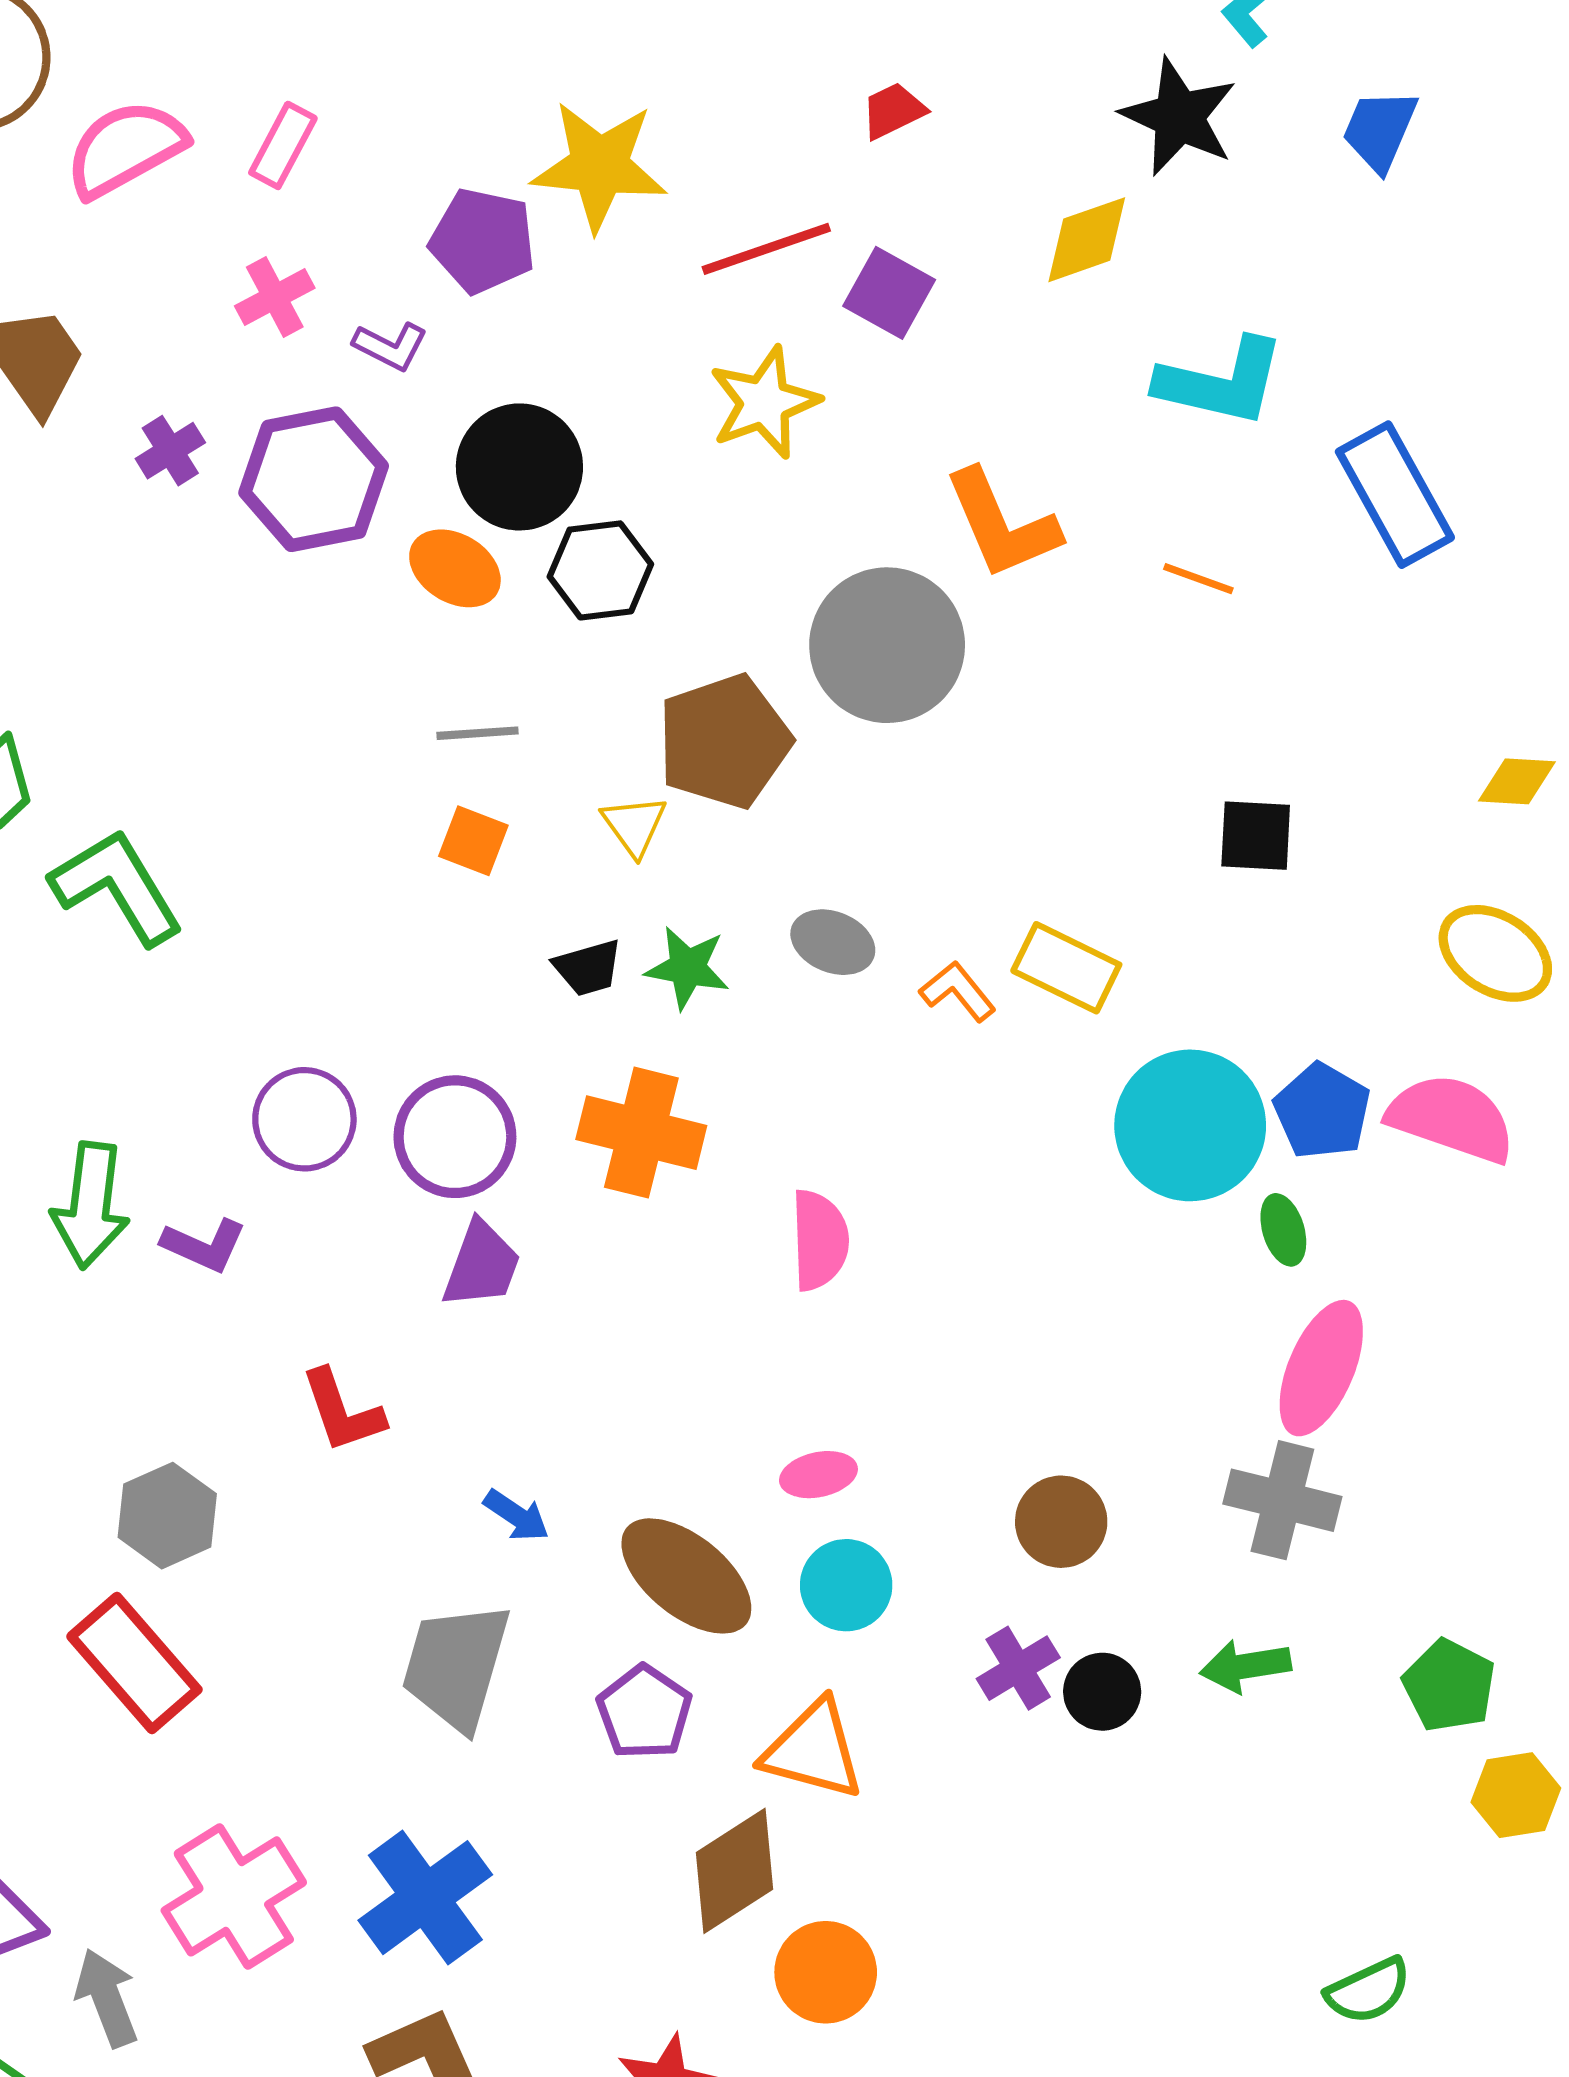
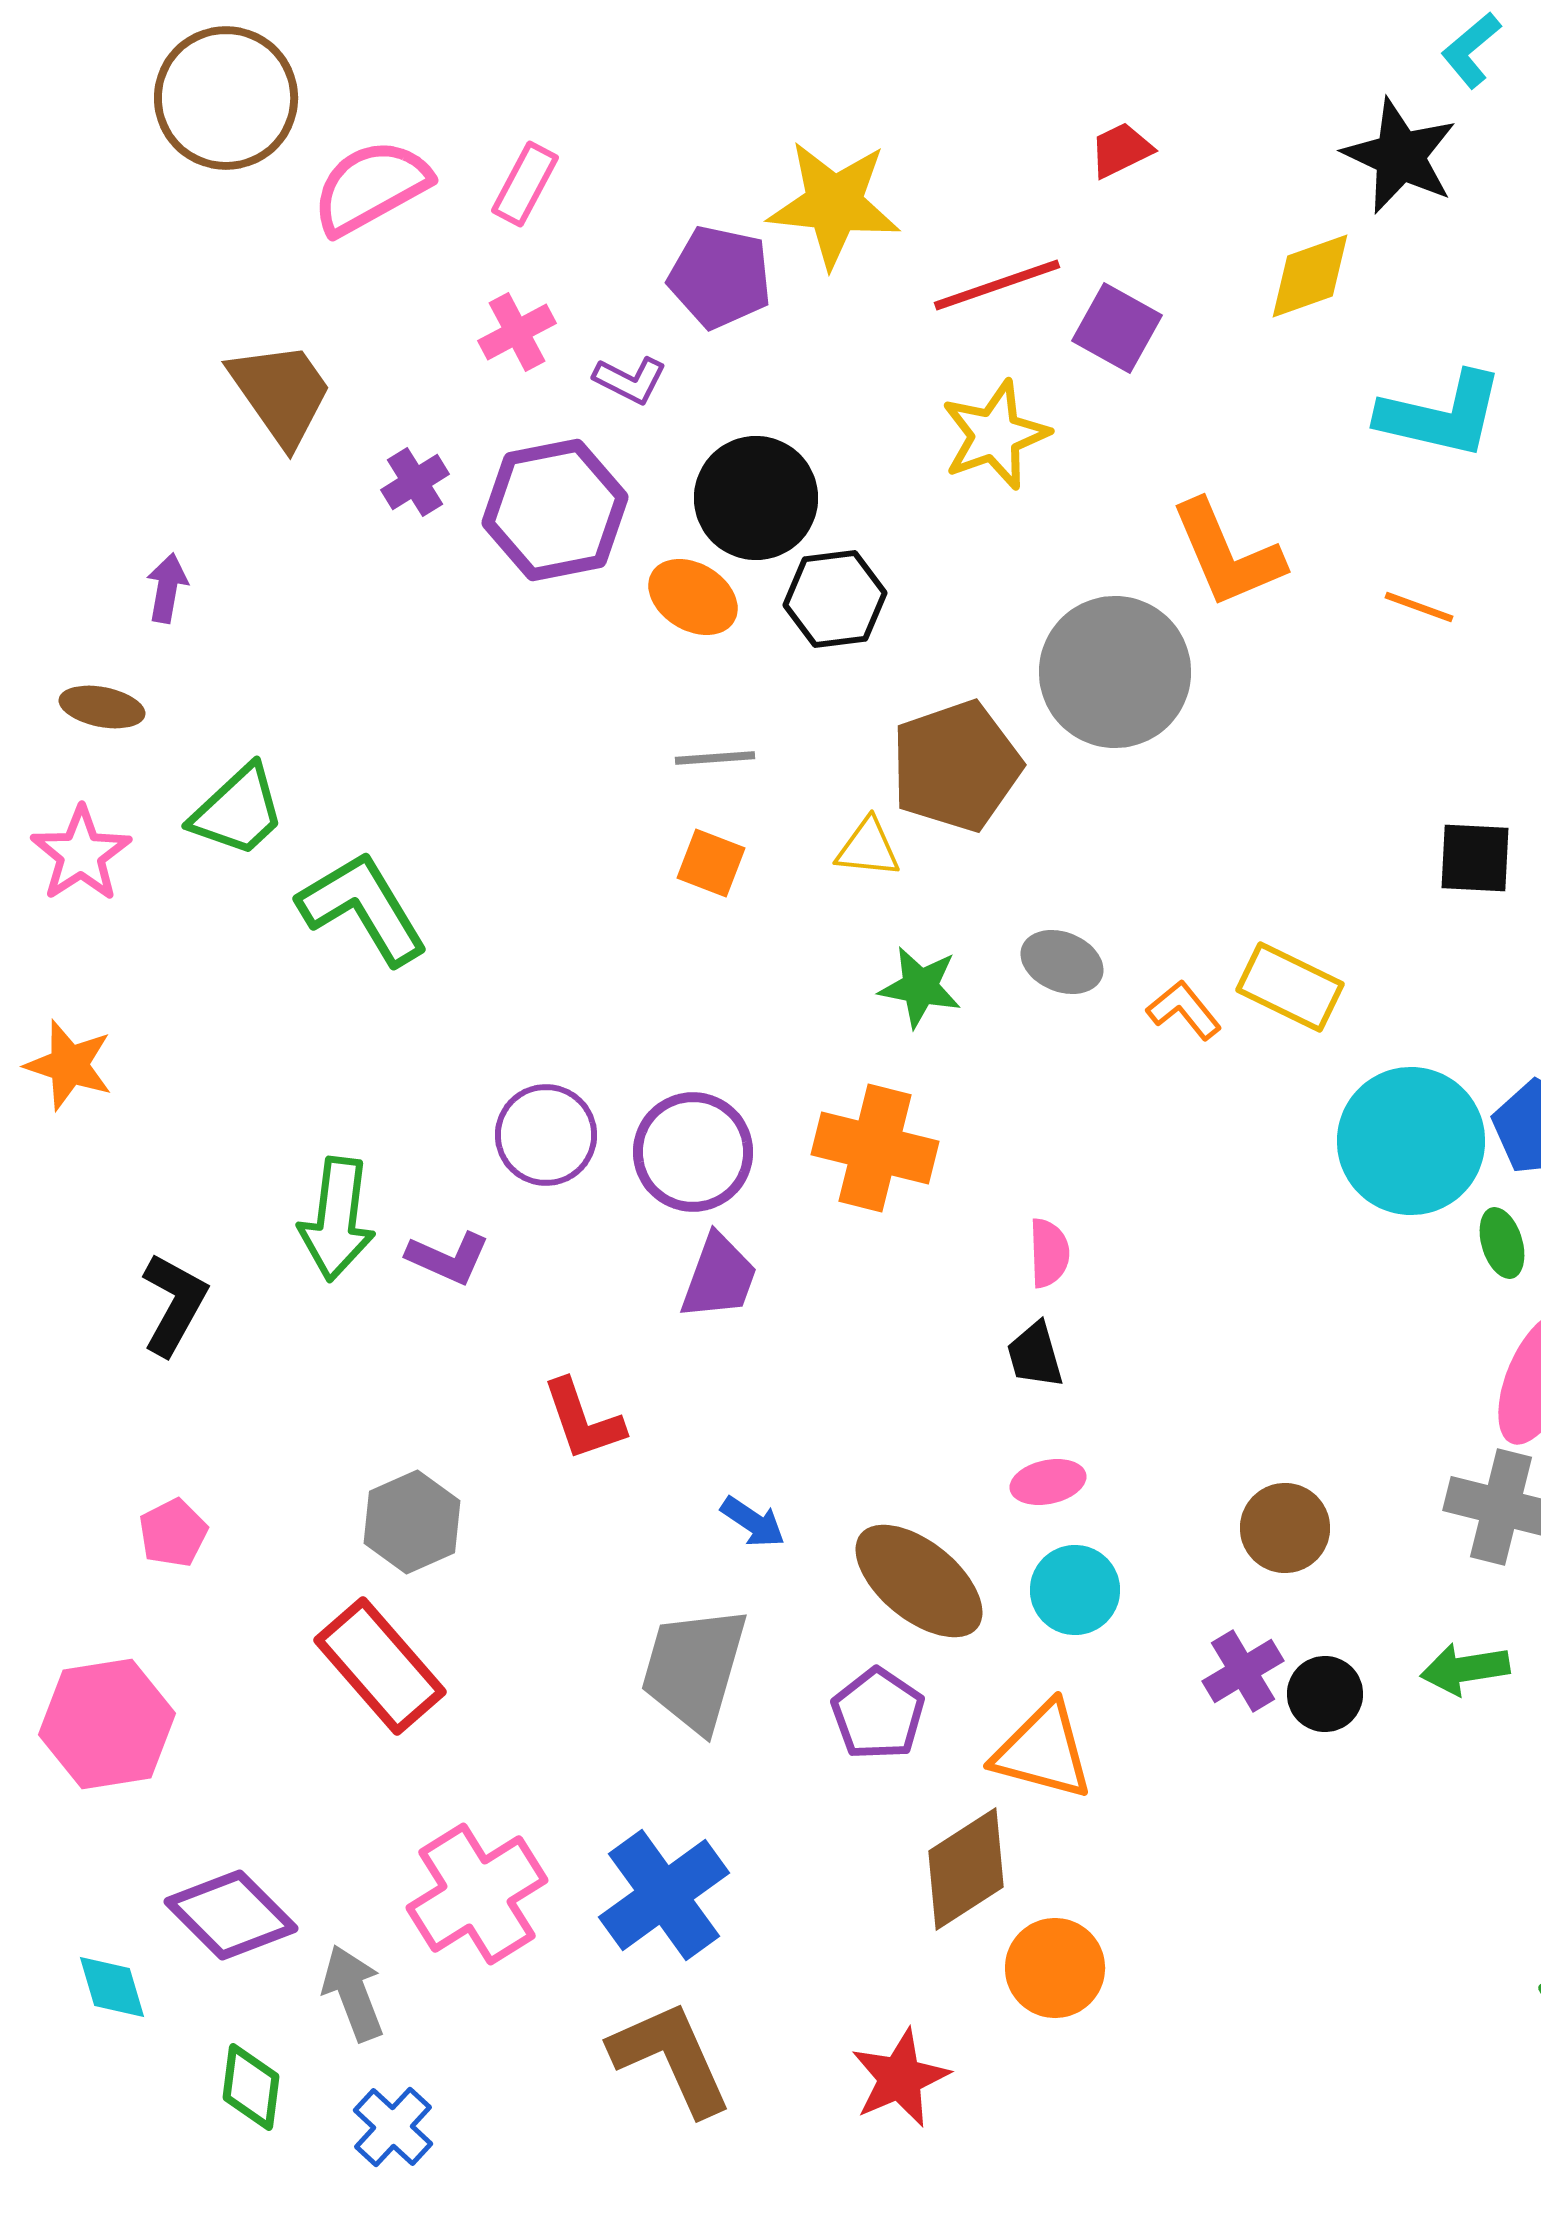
yellow triangle: (634, 825) -> (868, 848), turned -48
black trapezoid: (588, 968) -> (1035, 1355), moved, turned 90
pink semicircle: (820, 1240) -> (1049, 1253), size x0.7

